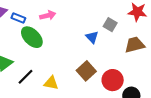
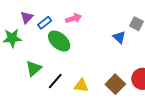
blue rectangle: (18, 18) -> (45, 23), turned -56
brown square: (86, 71) -> (115, 84), moved

